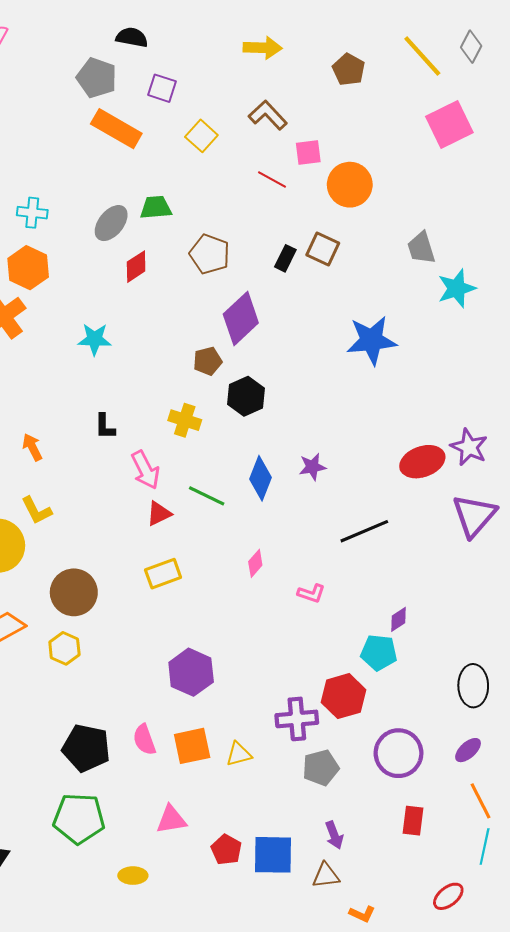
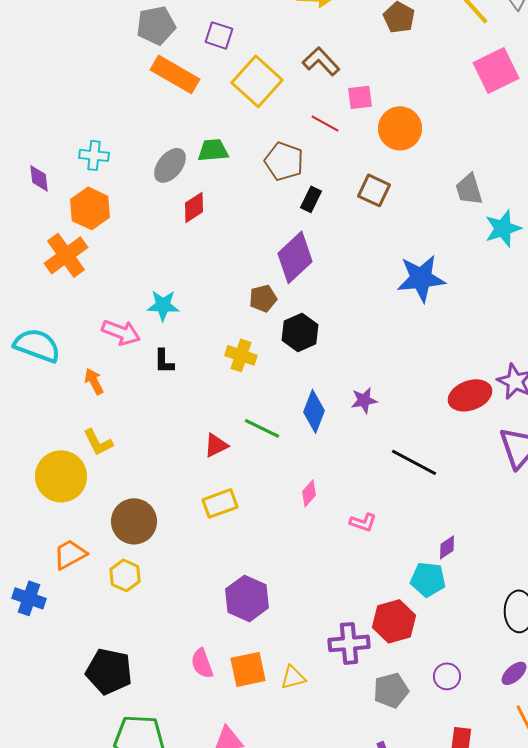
gray pentagon: (97, 78) -> (156, 25), turned -30
yellow square: (201, 136) -> (257, 81), size x1.6
brown pentagon: (210, 254) -> (284, 161), moved
black rectangle: (285, 258) -> (311, 199), moved
cyan star: (95, 339) -> (163, 305), moved
pink arrow: (145, 470) -> (121, 332), moved, turned -42
black line: (364, 531) -> (414, 462), turned 51
black pentagon: (86, 748) -> (109, 671), moved
purple circle: (399, 753) -> (447, 676), size x0.6
gray pentagon: (321, 768) -> (391, 690), moved

